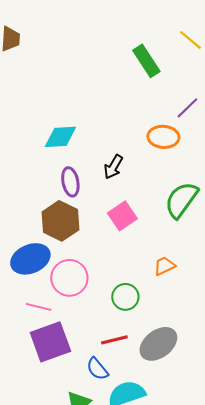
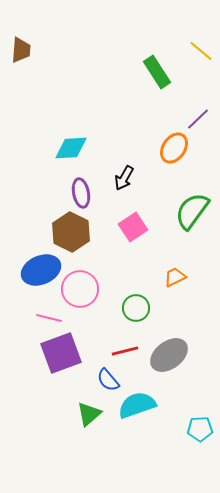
orange ellipse: (163, 137) -> (174, 148), turned -60

